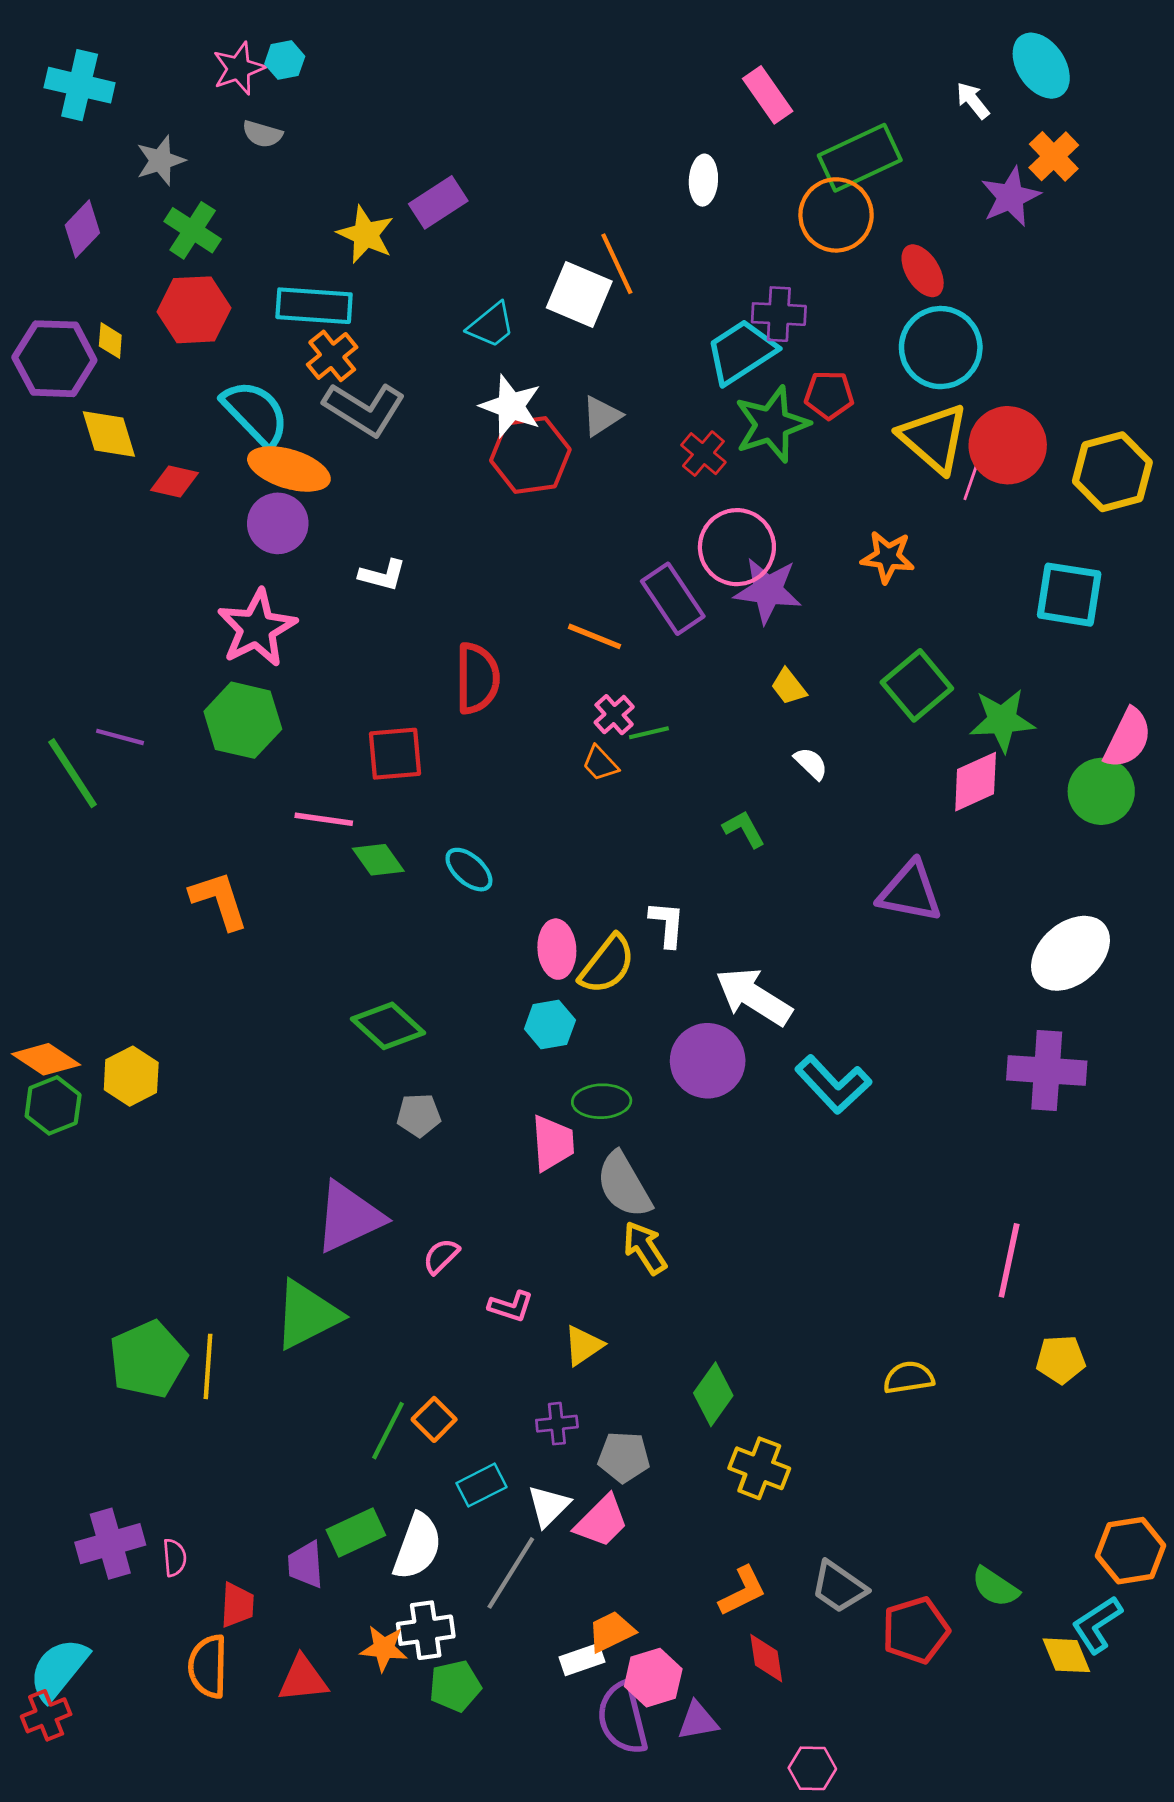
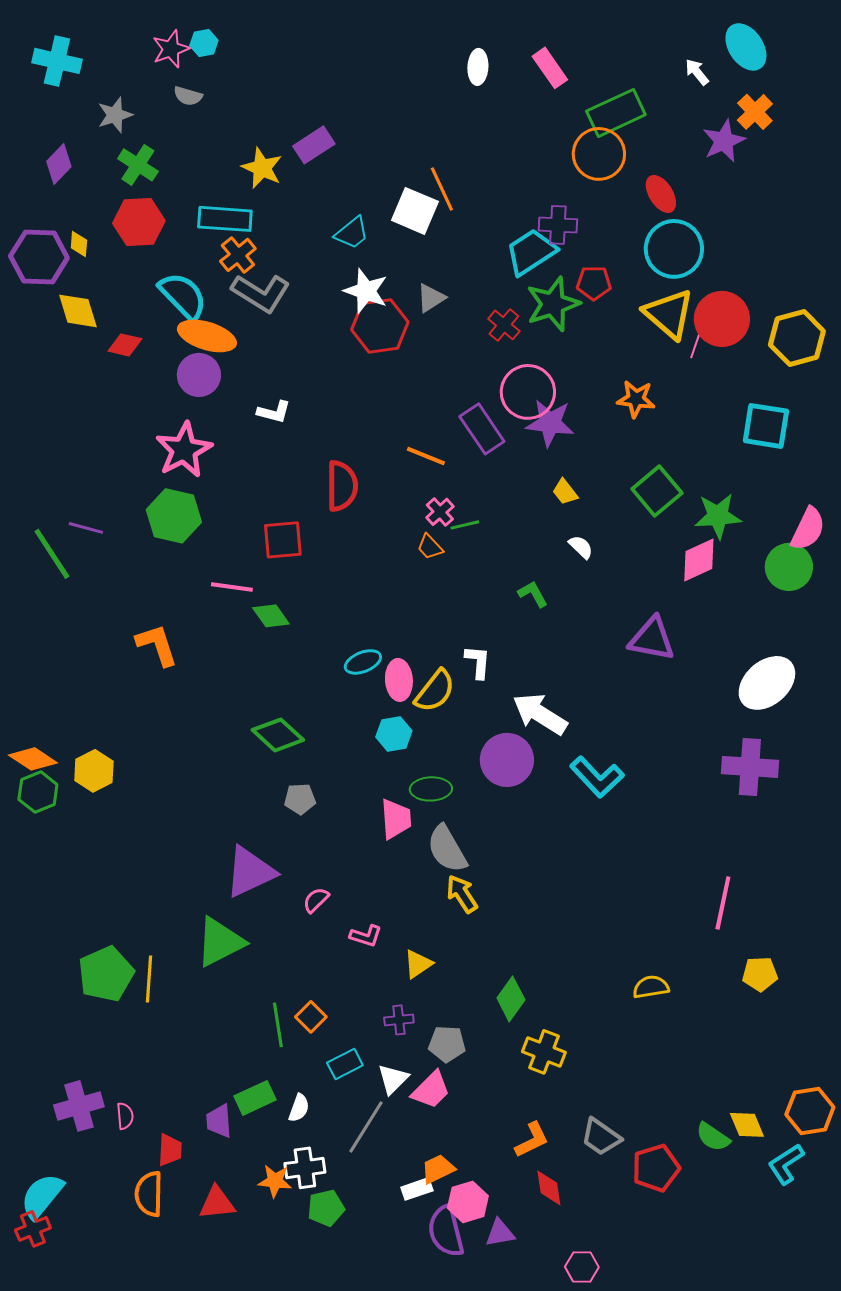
white ellipse: (703, 180) -> (478, 67), moved
cyan ellipse: (469, 870) -> (363, 662), moved, turned -63
green line: (388, 1431) -> (278, 1025), turned -36
white semicircle: (417, 1546) -> (299, 1108), size x0.6
yellow diamond: (1066, 1655) -> (747, 1125), moved

